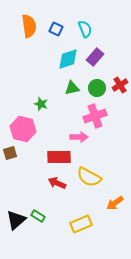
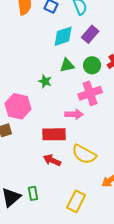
green star: (41, 104) -> (45, 81), moved
green rectangle: (38, 216) -> (33, 193), turned 48
yellow rectangle: (81, 224) -> (76, 201), turned -40

